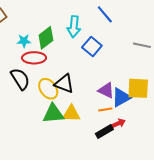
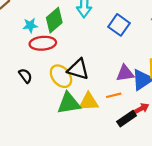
blue square: (92, 47) -> (119, 25), moved
black semicircle: (20, 79) -> (25, 76), moved, size x0.6
purple triangle: (106, 90) -> (125, 73), turned -30
orange line: (105, 109) -> (114, 95), moved

